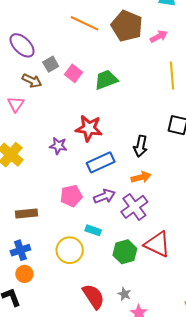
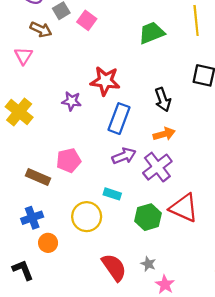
green trapezoid: (106, 80) -> (152, 33), moved
black arrow: (141, 146) -> (163, 100), turned -30
blue rectangle: (101, 162) -> (119, 119), turned -44
pink pentagon: (71, 196) -> (69, 160), moved
brown rectangle: (27, 214) -> (38, 177), turned 30
orange circle: (24, 274) -> (48, 243), moved

